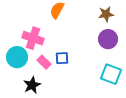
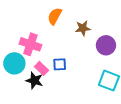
brown star: (106, 14) -> (83, 28), moved
black star: (32, 85) -> (34, 81), moved, turned -30

